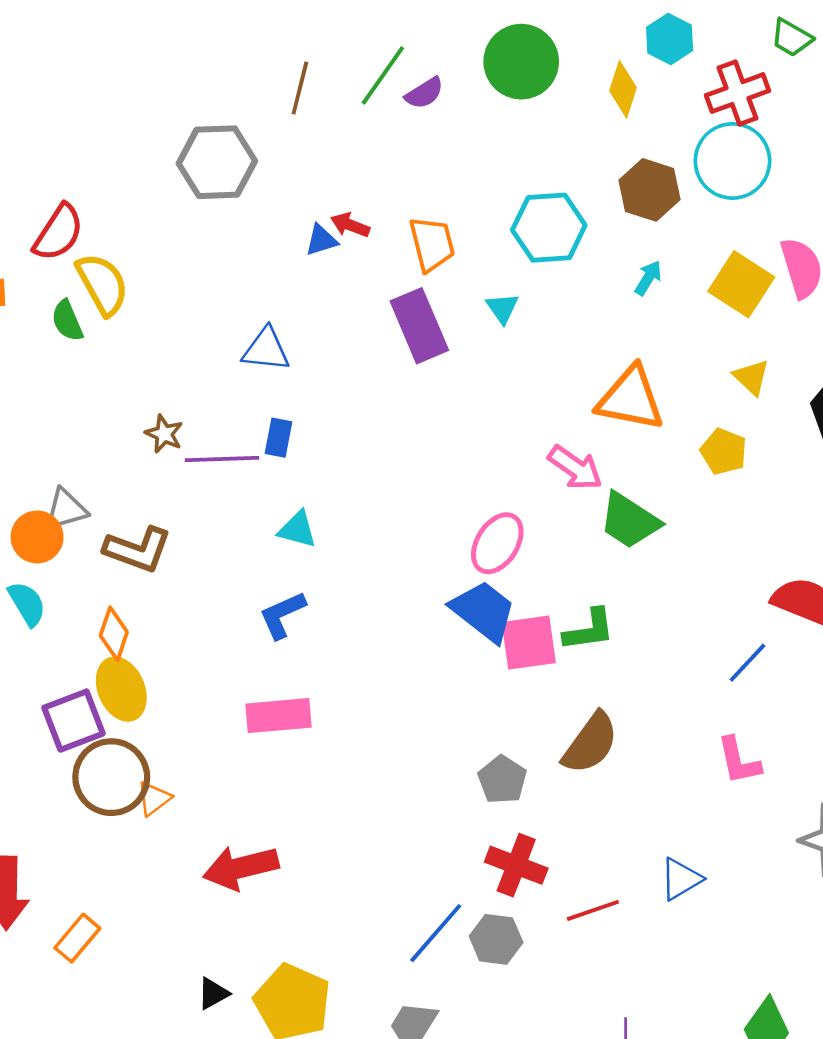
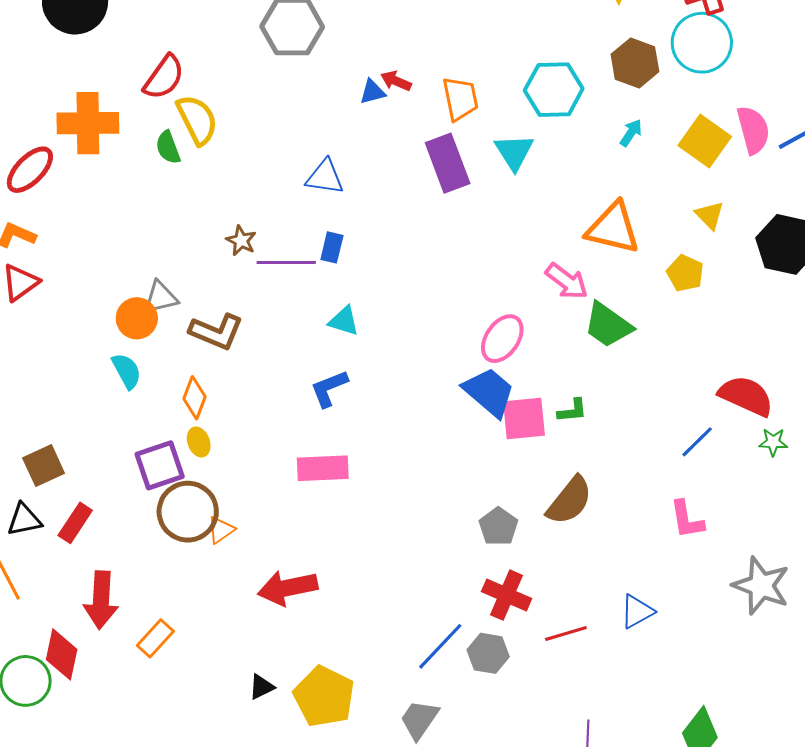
cyan triangle: (502, 308) -> (514, 152), size x1.5
green L-shape: (589, 630) -> (572, 411), size x0.7
yellow ellipse: (121, 689) -> (199, 442), size x0.6

